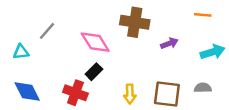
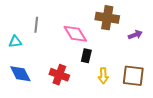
gray line: (47, 31) -> (36, 25), turned -35
black rectangle: (94, 72) -> (86, 56), moved, turned -32

